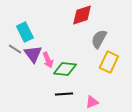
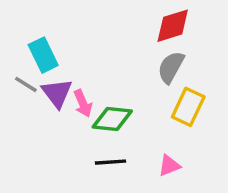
red diamond: (82, 15) -> (173, 26), moved
pink triangle: (92, 102) -> (169, 166), moved

